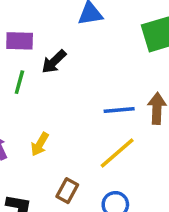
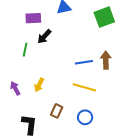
purple rectangle: (20, 41) -> (33, 18), moved
yellow line: (117, 153) -> (84, 87), turned 60

